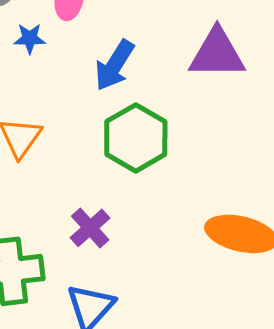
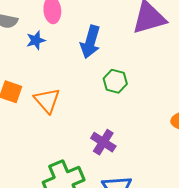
green hexagon: (136, 138) -> (115, 81), size x0.6

